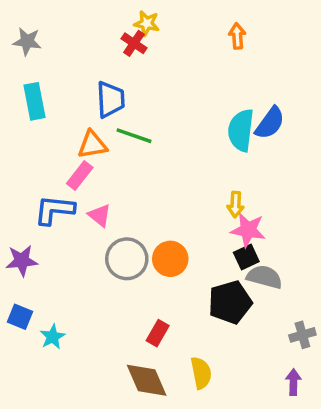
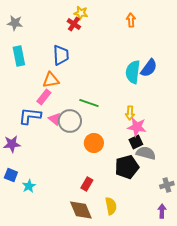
green line: (134, 136) -> (89, 103), moved
gray circle: (127, 259) -> (70, 121), moved

